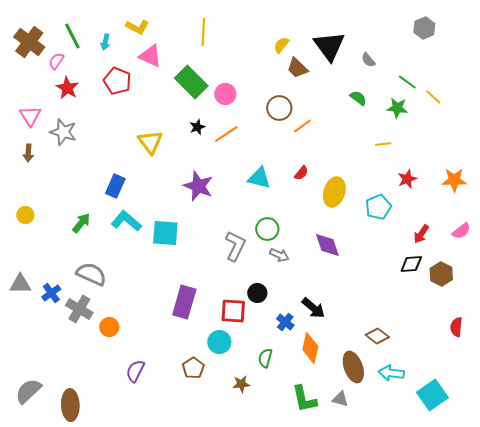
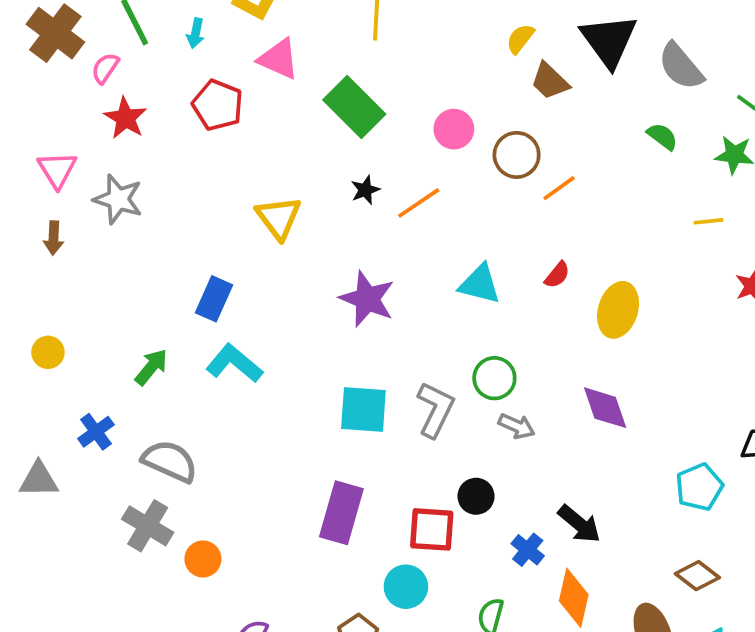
gray semicircle: (368, 60) -> (681, 66), size x1.8
pink circle: (225, 94) -> (454, 129), moved
cyan pentagon: (378, 207) -> (699, 487), moved
cyan square: (165, 233) -> (363, 410), moved
blue cross: (51, 293) -> (96, 432), moved

